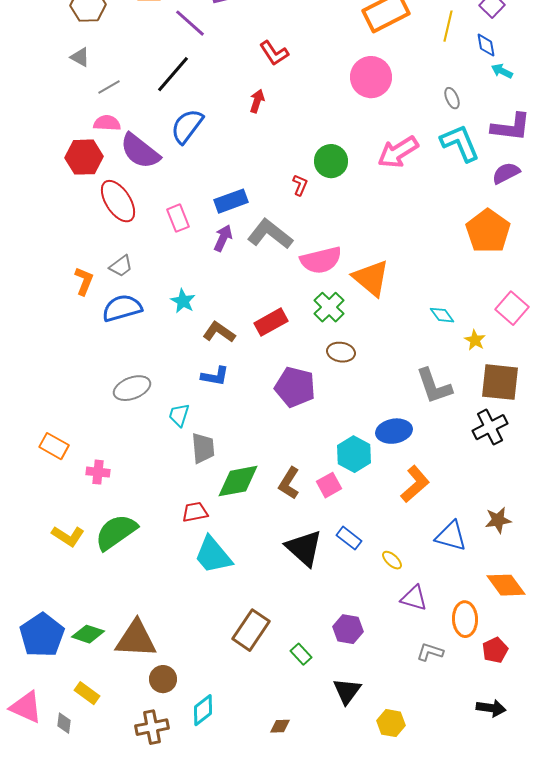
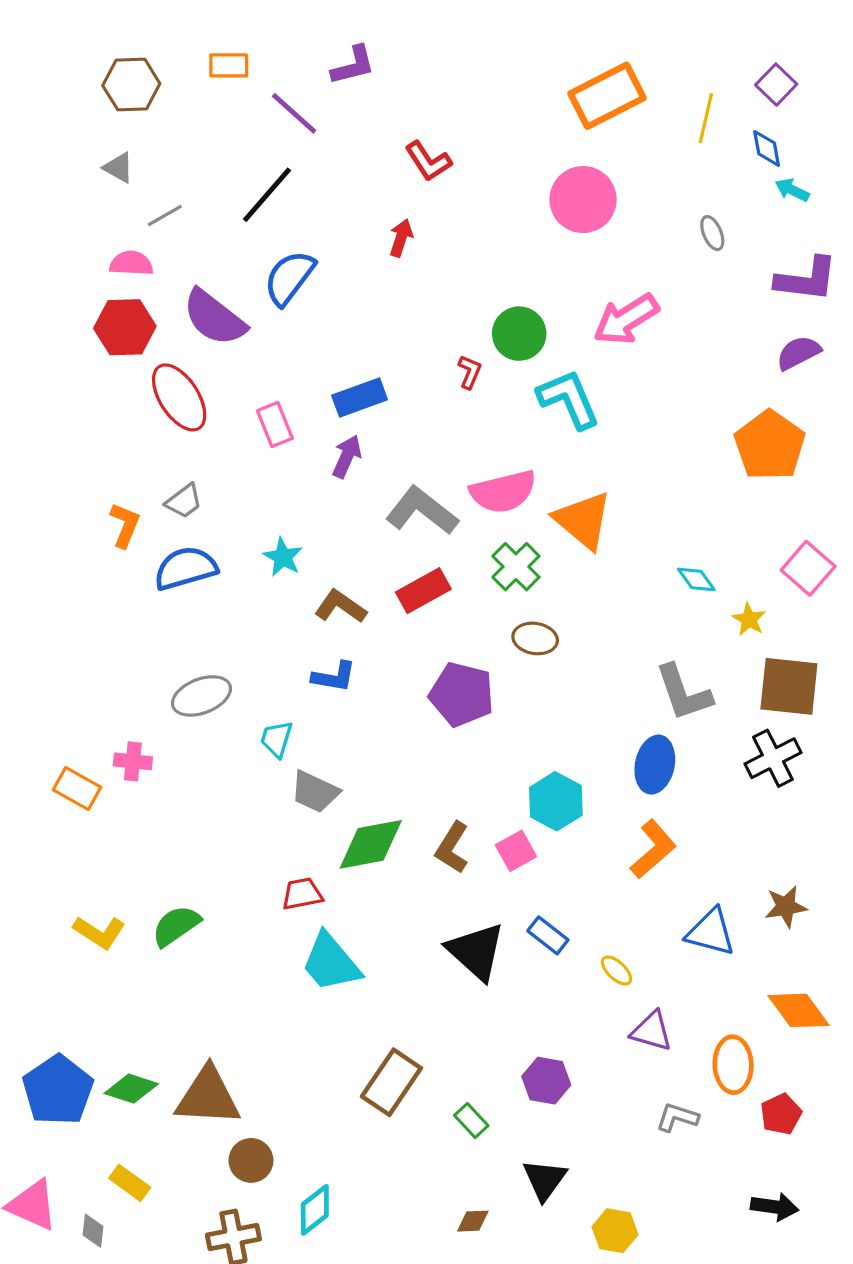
pink semicircle: (107, 123) -> (131, 263), moved
cyan L-shape: (460, 143) -> (569, 399), moved
gray L-shape: (270, 234) -> (422, 511), moved
blue ellipse: (394, 431) -> (655, 765), moved, turned -68
gray trapezoid: (203, 448) -> (315, 792), turned 120
pink cross: (98, 472) -> (133, 761), moved
green semicircle: (116, 532) -> (176, 926), size x0.7
brown diamond: (280, 726) -> (473, 1221), moved

